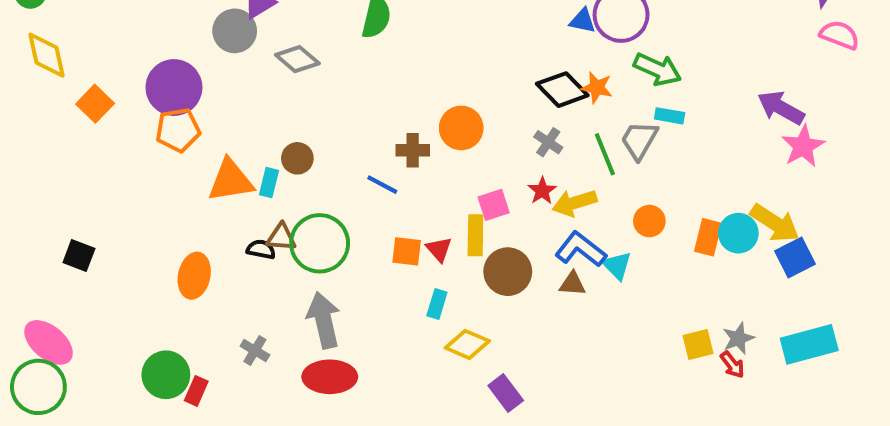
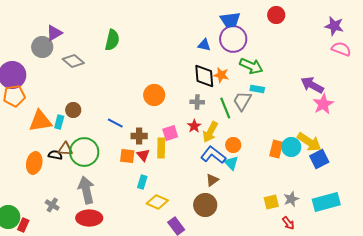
blue triangle: (583, 21) -> (204, 45), moved
black diamond: (562, 90) -> (204, 76), turned 40
gray cross: (548, 142) -> (197, 102), turned -32
brown cross: (413, 150) -> (139, 136), moved
yellow arrow: (575, 203) -> (210, 132), turned -45
orange circle: (649, 221) -> (233, 145), moved
brown circle: (508, 272) -> (205, 205), moved
orange ellipse: (194, 276) -> (34, 163), moved
brown triangle: (572, 284) -> (212, 180), moved, turned -40
red arrow: (732, 365) -> (288, 223), moved

